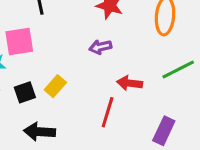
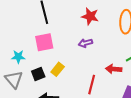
pink square: (19, 41) -> (44, 42), moved
red arrow: (130, 83) -> (114, 69), moved

